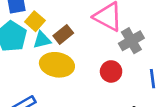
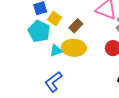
cyan triangle: (42, 40) -> (56, 51), moved

